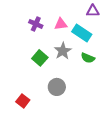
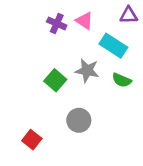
purple cross: (36, 24) -> (57, 24), moved
pink triangle: (61, 24) -> (84, 21), moved, turned 40
gray star: (63, 51) -> (87, 71), turned -30

